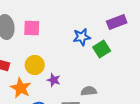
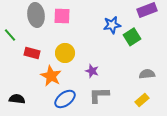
purple star: (54, 80) -> (92, 71), moved
gray semicircle: (89, 91) -> (147, 74), moved

